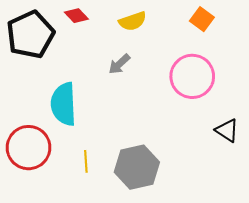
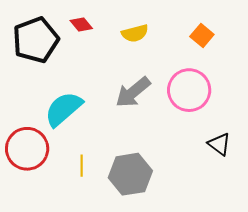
gray arrow: (119, 64) -> (133, 92), moved, size x1.6
cyan semicircle: (63, 104) -> (63, 109), turned 48

